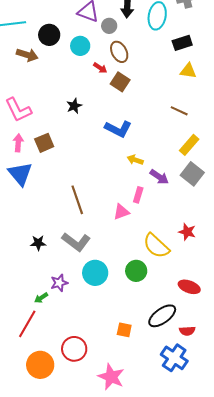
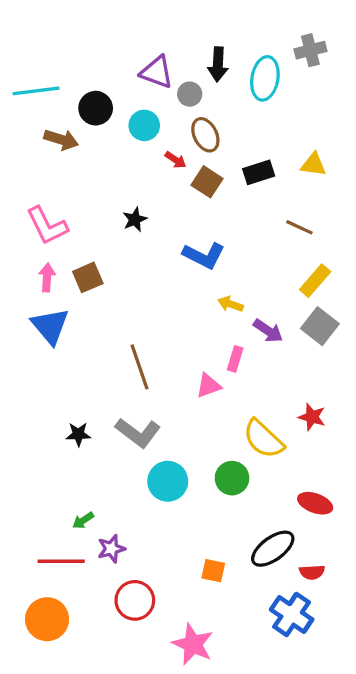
black rectangle: (182, 43) -> (259, 172), moved
purple star: (59, 283) -> (111, 549), moved
red line: (27, 324) -> (61, 561), turned 60
orange circle: (40, 365) -> (47, 619), moved

